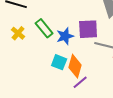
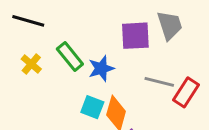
purple square: (88, 29) -> (135, 36), moved

